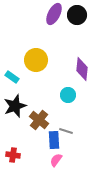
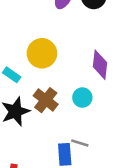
brown cross: (39, 120) -> (46, 100), moved

